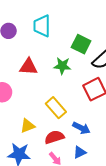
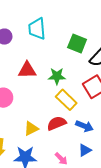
green star: (62, 66) -> (57, 76), moved
yellow rectangle: (56, 108) -> (66, 100), moved
red semicircle: (54, 137) -> (57, 123), moved

